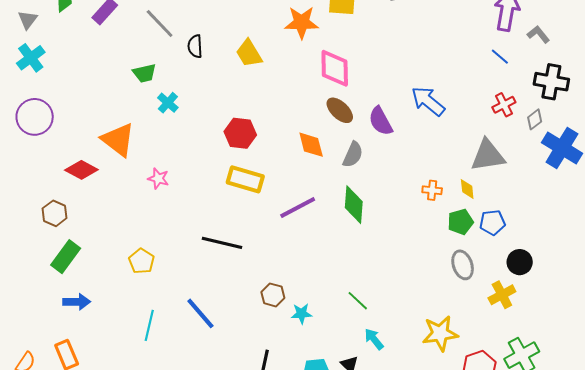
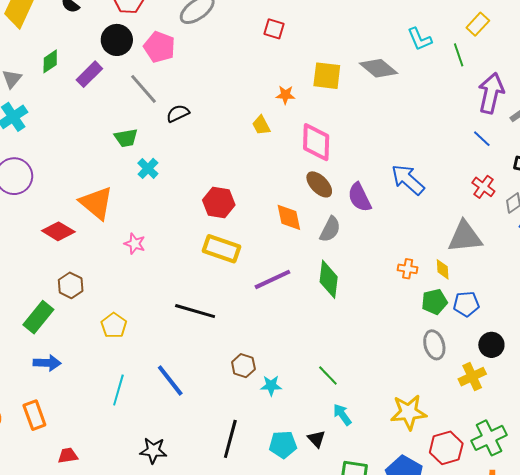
orange star: (302, 22) -> (285, 95), size x0.6
black semicircle: (195, 46) -> (178, 113), turned 65
yellow trapezoid: (249, 53) -> (261, 125), moved, size x0.7
red cross: (504, 105) -> (483, 187), turned -30
brown hexagon: (55, 213) -> (71, 285), moved

